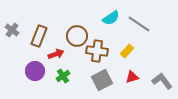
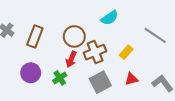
gray line: (139, 24) -> (155, 35), moved
brown cross: (97, 51) -> (95, 52), turned -30
red arrow: (56, 54) -> (71, 59), moved, turned 133

